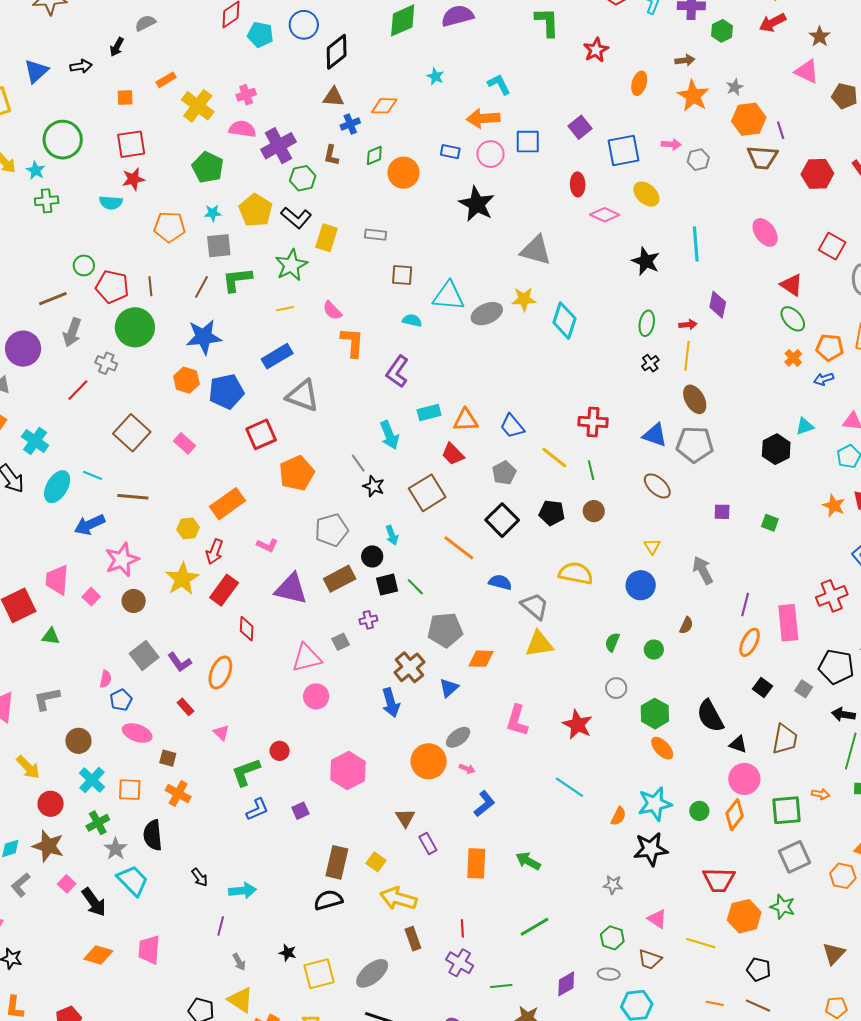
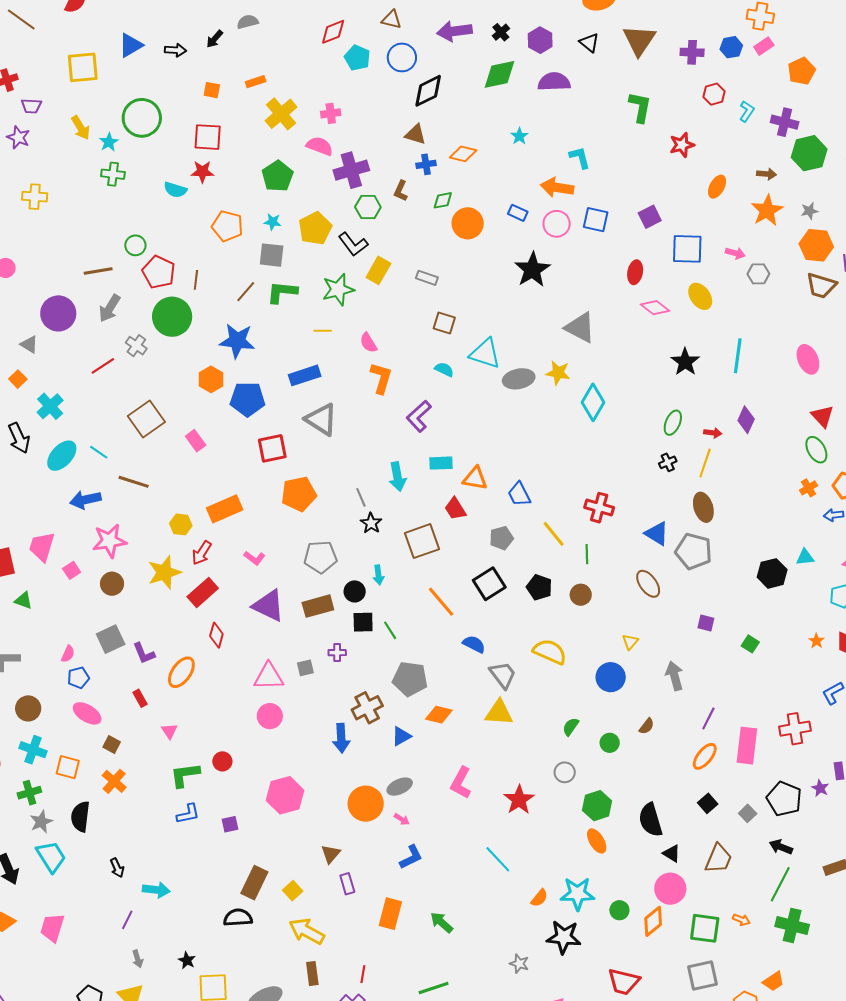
green hexagon: (722, 31) -> (809, 153), size x1.6
orange star: (834, 506) -> (816, 641), size x0.7
cyan cross: (92, 780) -> (33, 750), turned -36

